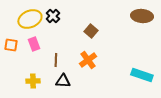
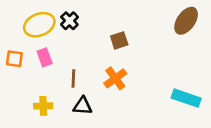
brown ellipse: (142, 16) -> (186, 21), turned -60
brown square: (91, 31) -> (119, 40), turned 32

